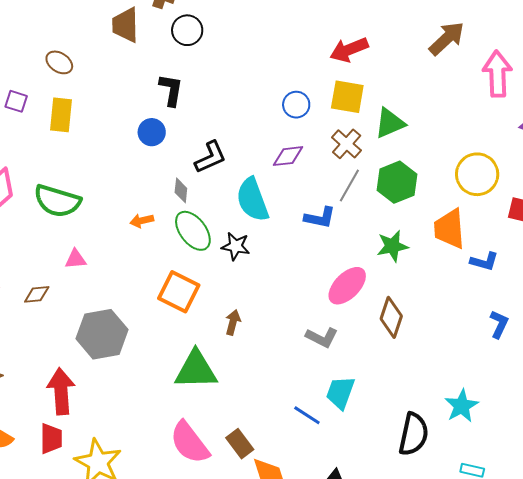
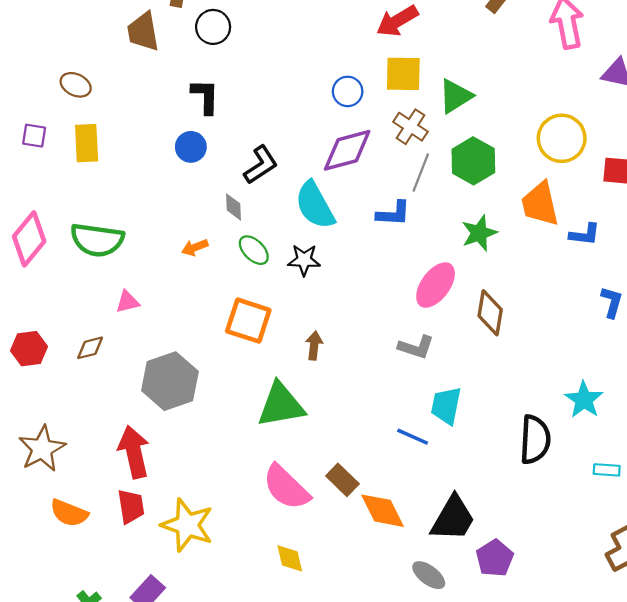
purple diamond: (288, 156) -> (347, 150), size x1.5
green ellipse: (193, 231) -> (254, 250), size x0.7

